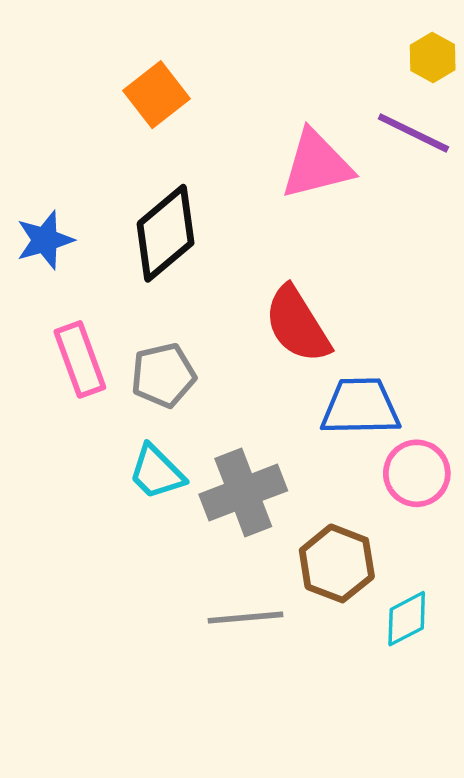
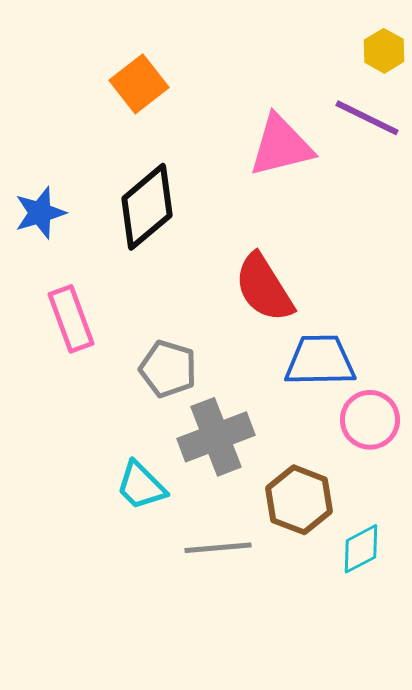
gray pentagon: (163, 375) -> (168, 369), moved, turned 30
cyan trapezoid: (156, 472) -> (141, 486), moved

